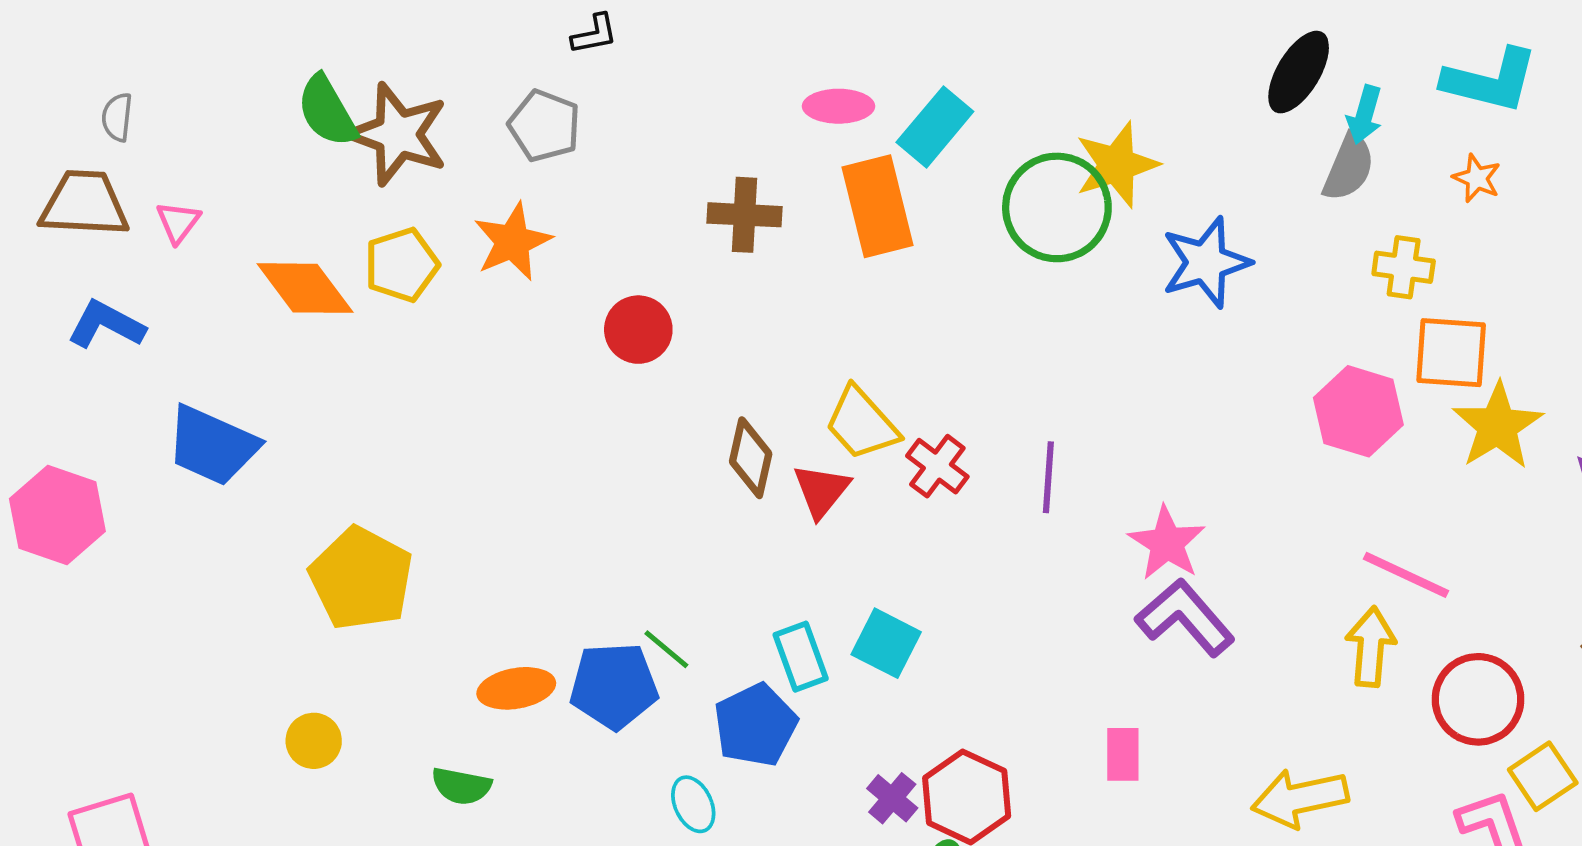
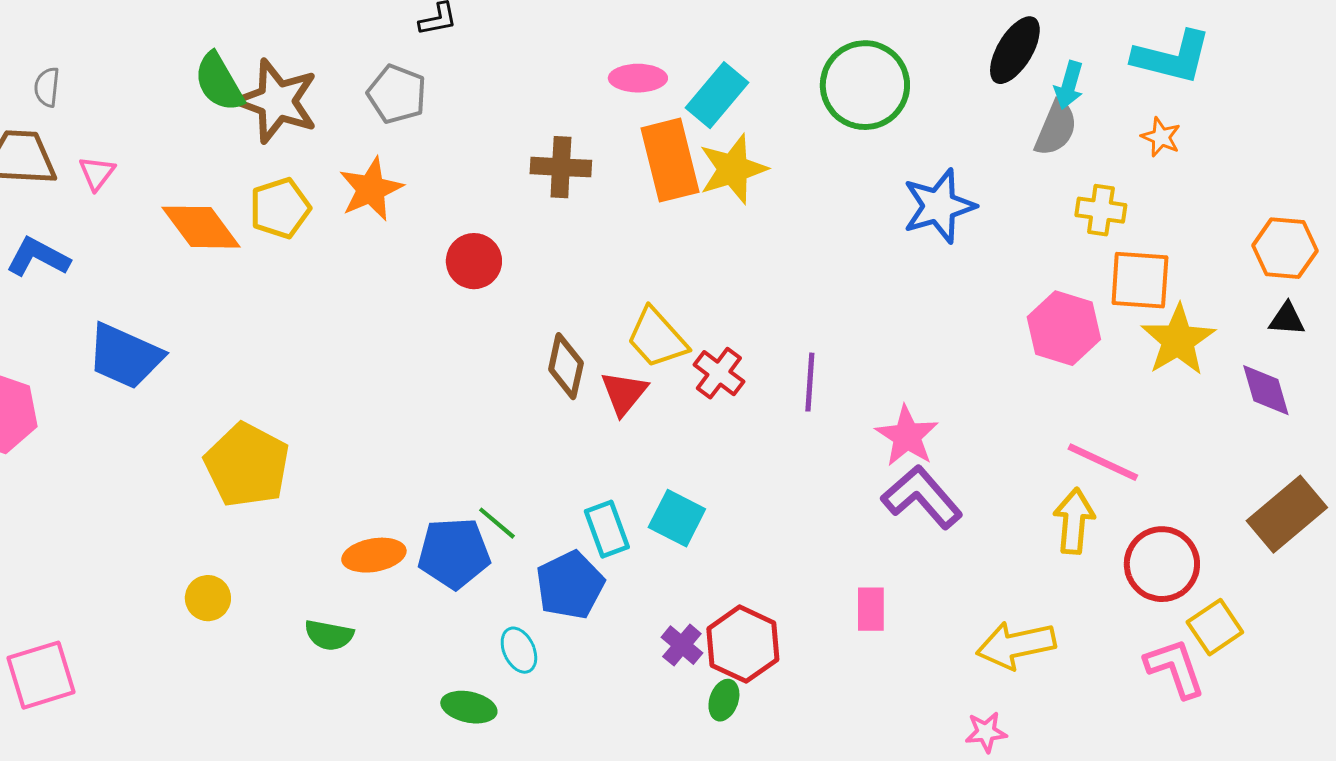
yellow star: (1117, 165) -> (733, 169), moved
green circle: (1057, 207) -> (865, 85), moved

